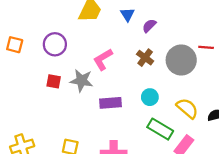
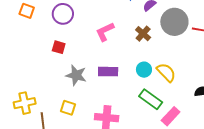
gray circle: (181, 60) -> (174, 22), moved
gray star: (82, 81) -> (76, 75), moved
yellow semicircle: (187, 108) -> (166, 72), moved

